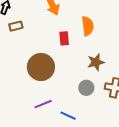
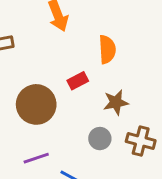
red rectangle: (64, 38) -> (78, 81), moved, turned 64

